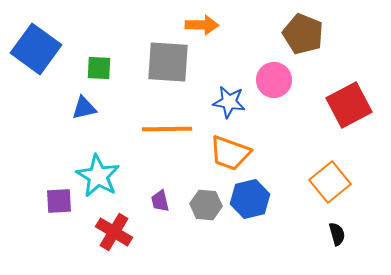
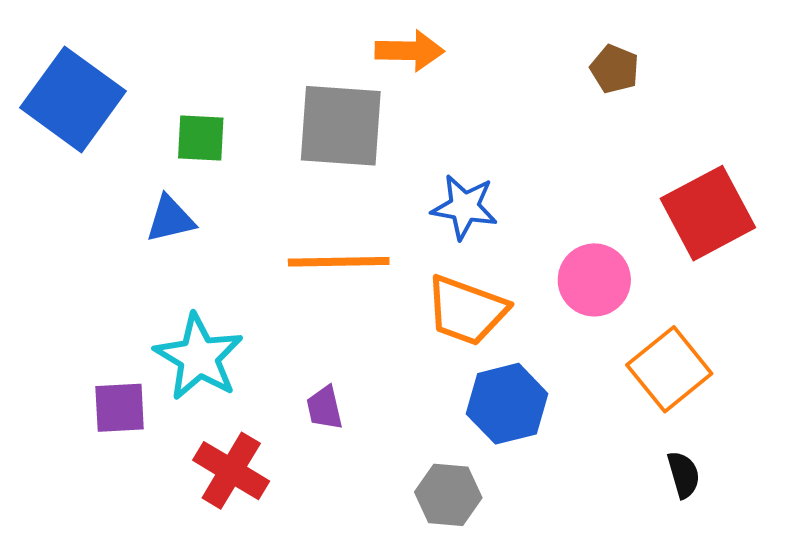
brown pentagon: (303, 34) -> (615, 69), size x0.6
pink circle: (274, 80) -> (594, 280), moved
gray hexagon: (206, 205) -> (448, 495), moved

